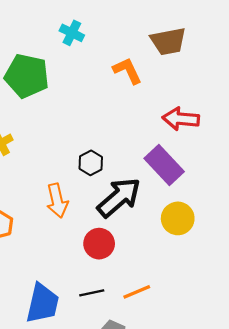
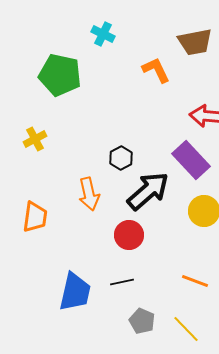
orange line: (137, 292) -> (195, 281), moved, turned 44

